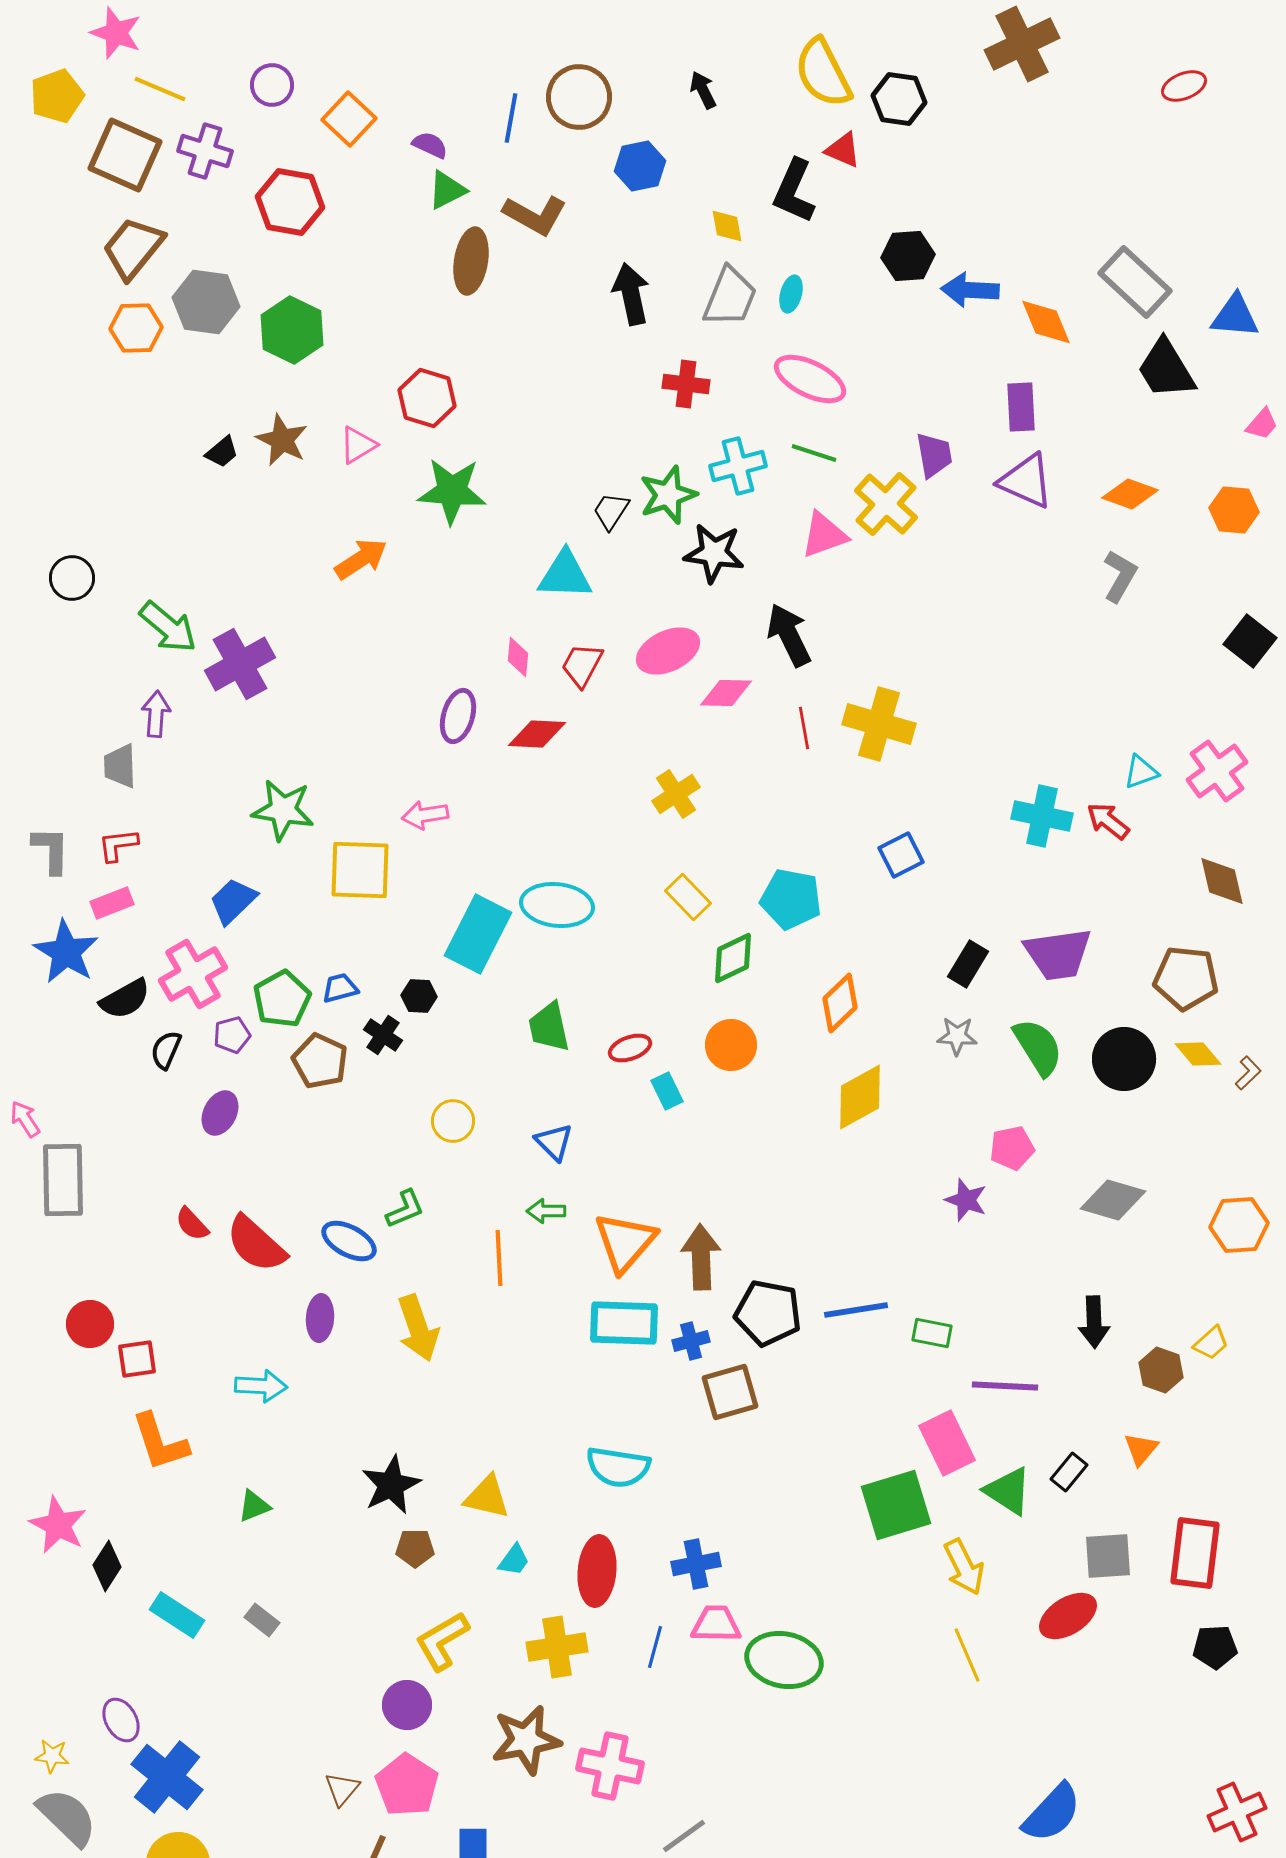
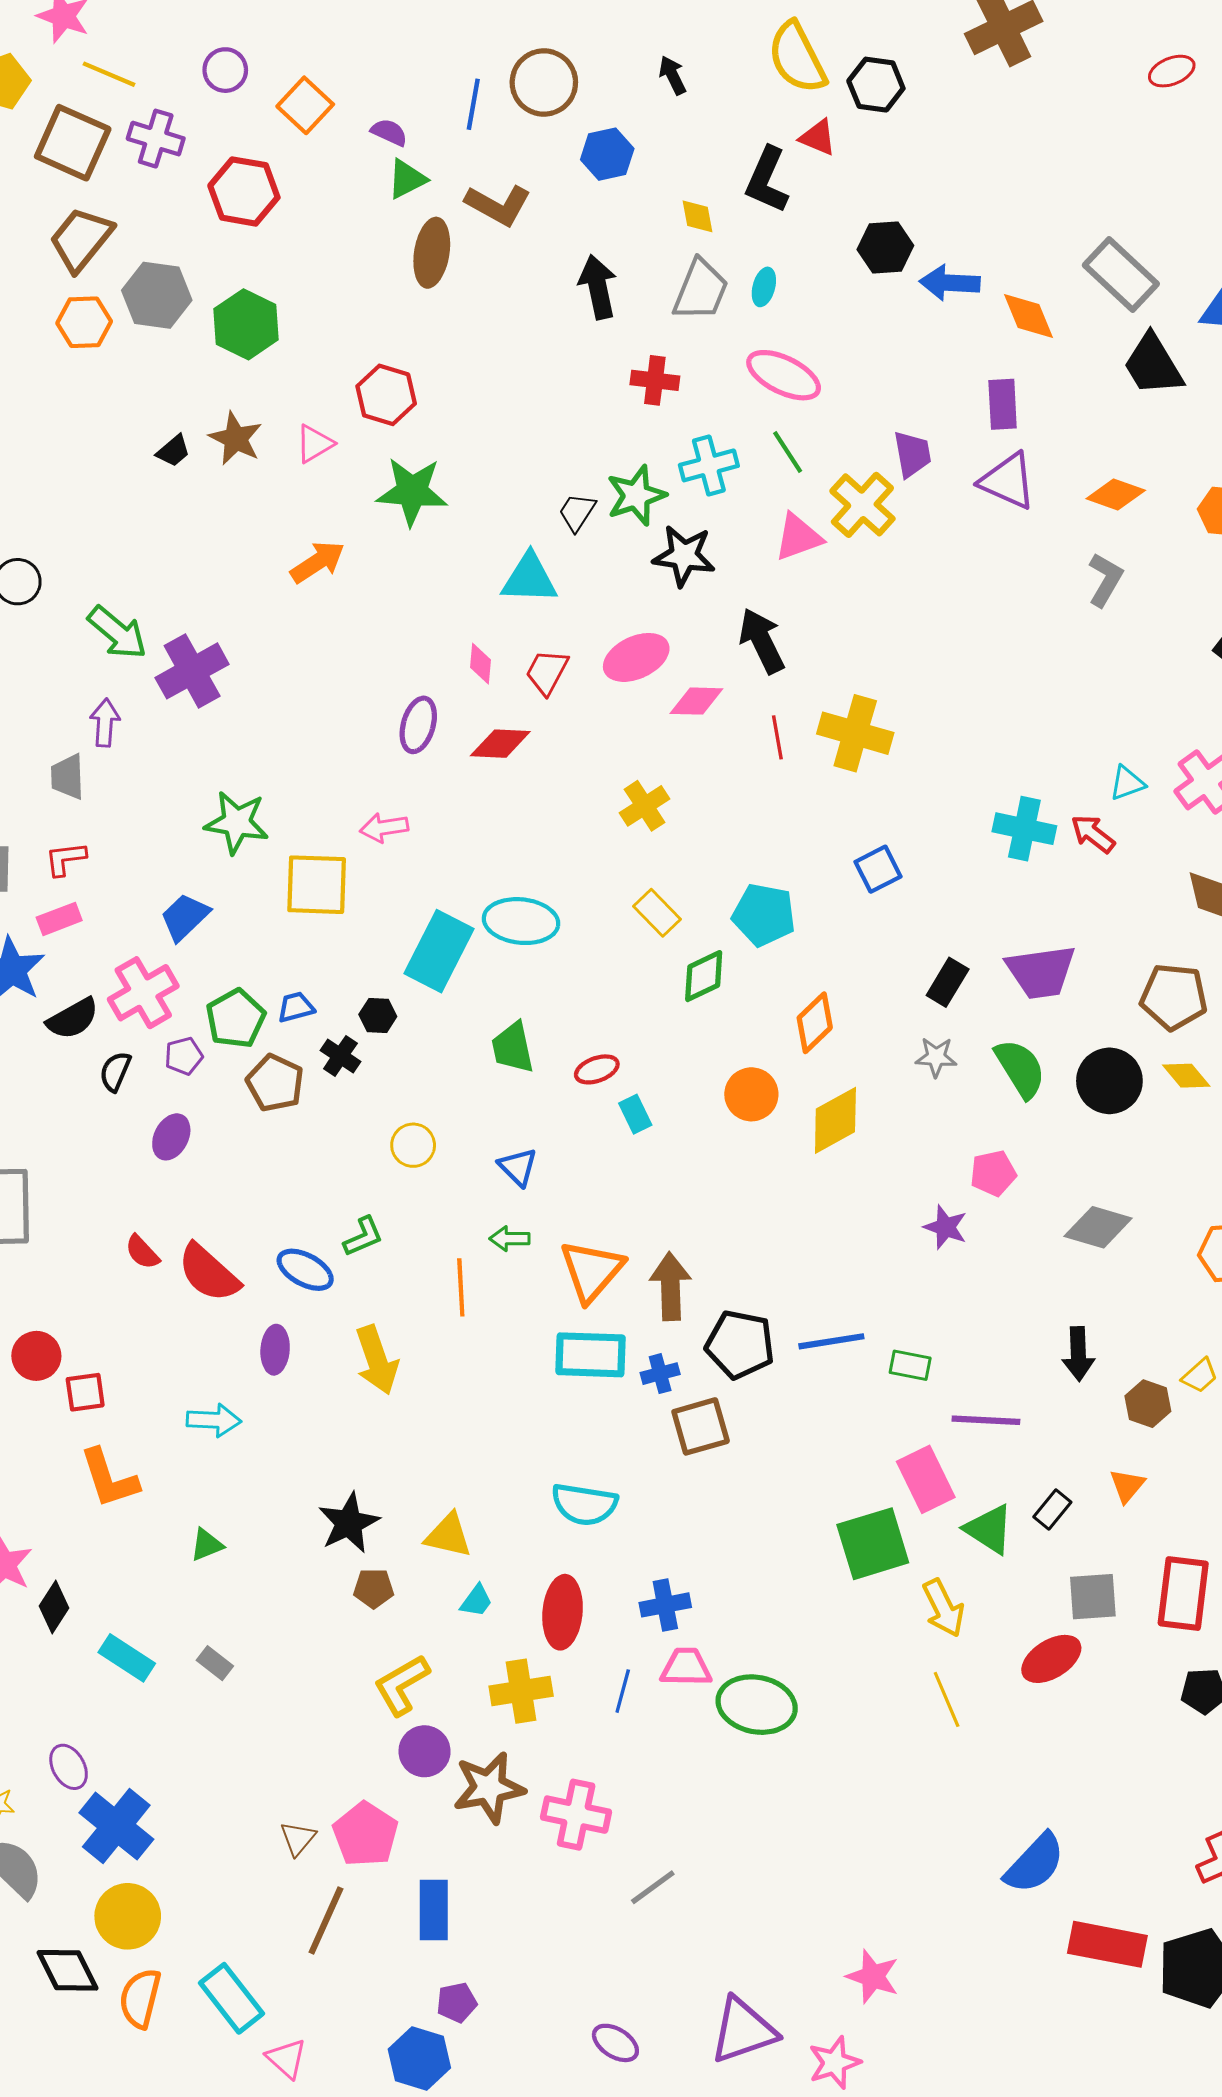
green line: (814, 453) -> (788, 452), turned 39
orange circle: (731, 1045) -> (751, 1094), moved
purple circle: (407, 1705) -> (425, 1751), moved

